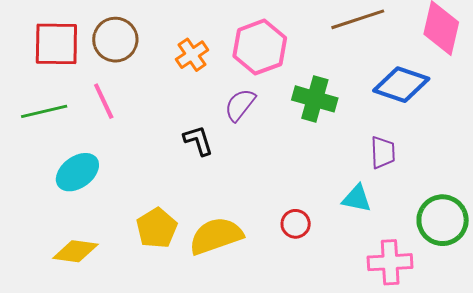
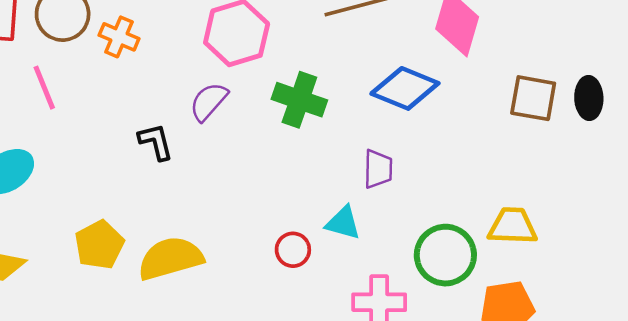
orange cross: (192, 55) -> (119, 37), moved, turned -36
red circle: (296, 224) -> (293, 250), moved

